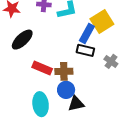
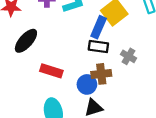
brown cross: (64, 71) -> (101, 74), moved
blue circle: (66, 90) -> (87, 84), moved

